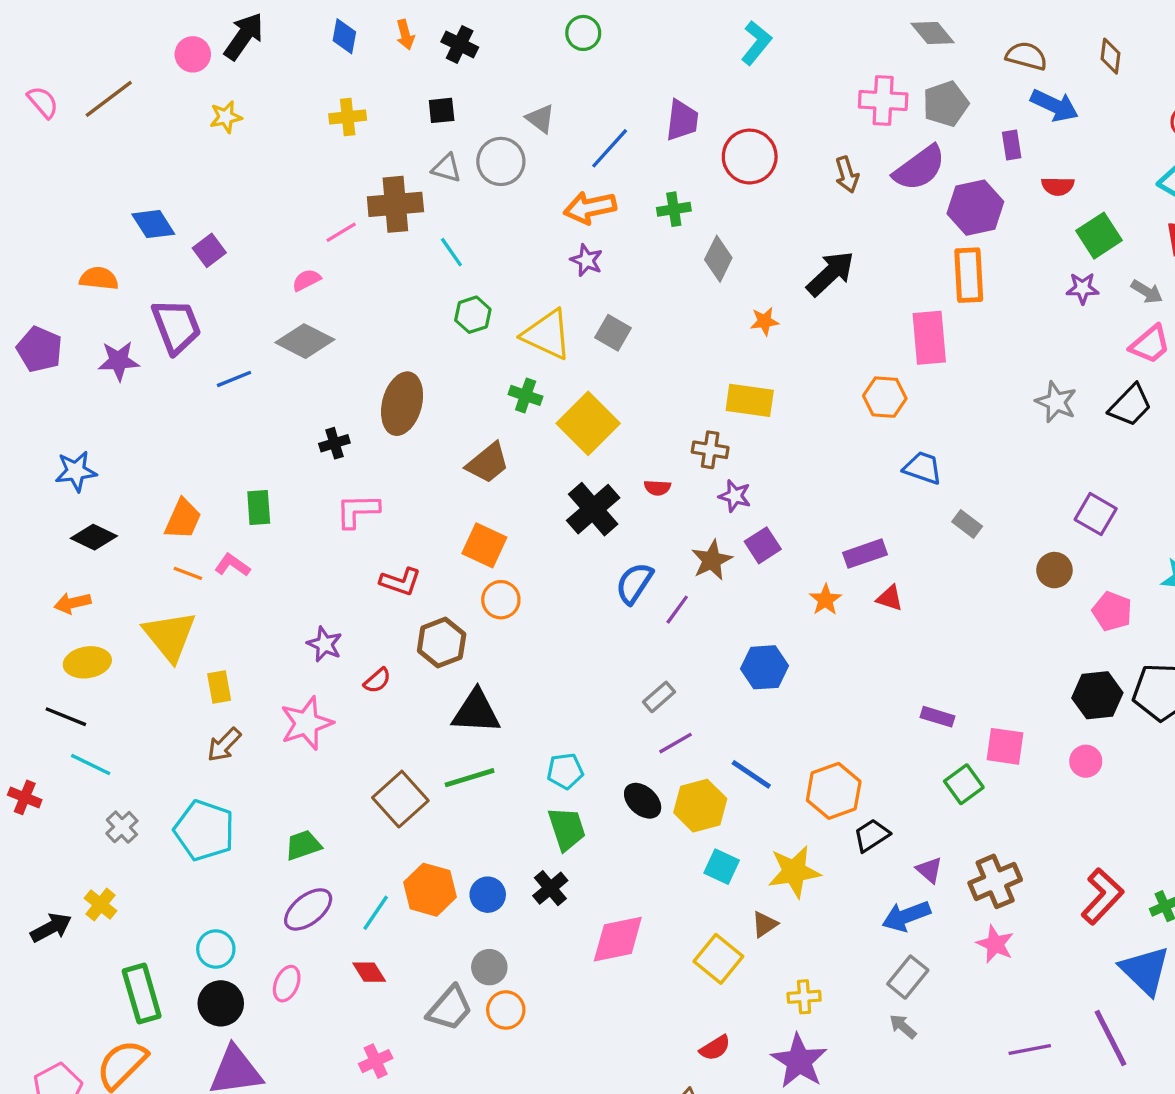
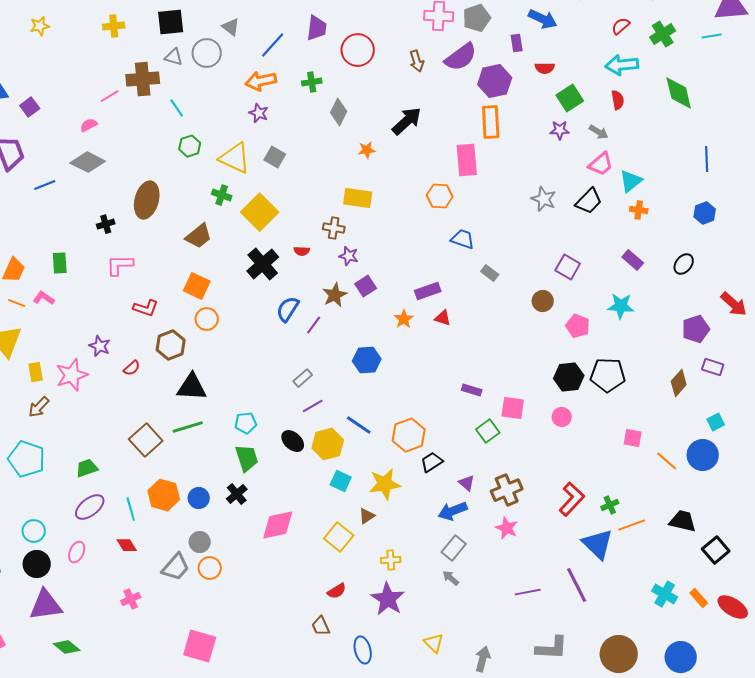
black square: (442, 110) -> (171, 22), size x1.6
pink star: (306, 723) -> (72, 375), moved
cyan line: (376, 913) -> (131, 509), turned -50

